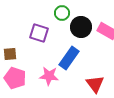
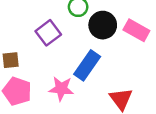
purple square: (39, 33) -> (48, 33), turned 36

